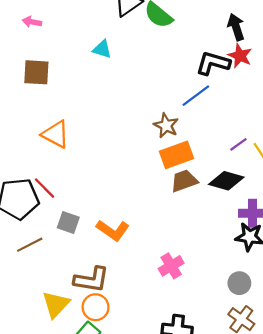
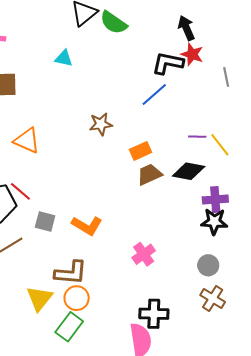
brown star: (166, 125) -> (101, 124), moved, turned -30
purple line: (238, 144) -> (197, 137), turned 42
orange rectangle: (176, 155) -> (141, 151), size x0.7

